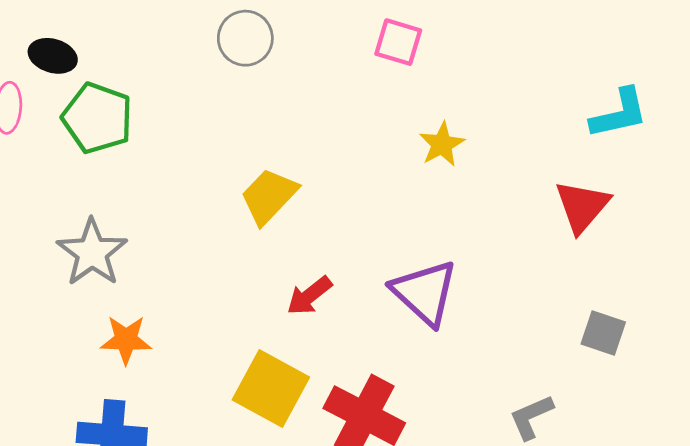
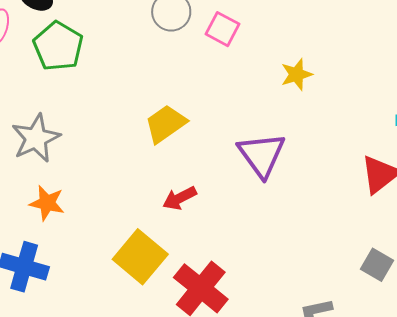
pink square: (398, 42) -> (223, 29), moved
yellow star: (442, 144) -> (297, 74), moved
purple triangle: (425, 293) -> (261, 155), moved

